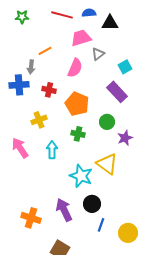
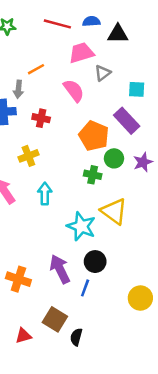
cyan square: (125, 67) -> (137, 89), turned 32
pink semicircle: (75, 68) -> (74, 91), turned -60
orange pentagon: (77, 104) -> (94, 136), moved
green cross: (78, 134) -> (93, 175), moved
purple star: (125, 138) -> (143, 162), moved
blue line: (101, 225) -> (85, 288), moved

